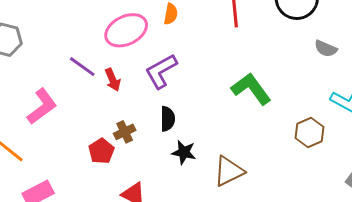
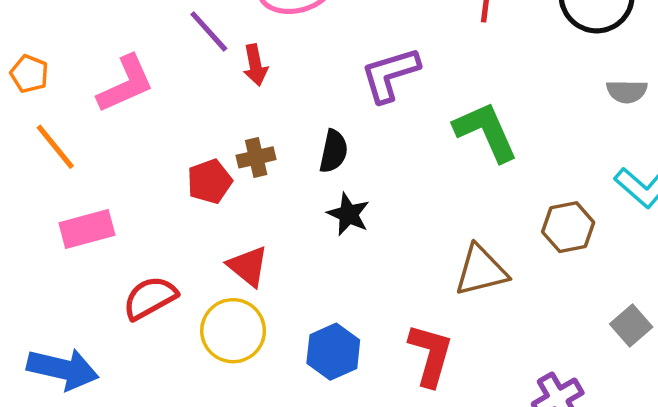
gray semicircle: (326, 49) -> (627, 91), turned -35
purple L-shape: (161, 71) -> (390, 75), moved
brown triangle: (229, 171) -> (481, 270), moved

